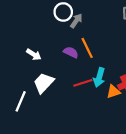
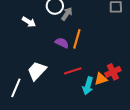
orange line: (87, 48) -> (77, 39), turned 42
white arrow: (34, 54) -> (29, 22), moved
cyan arrow: (99, 77) -> (88, 86), moved

